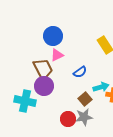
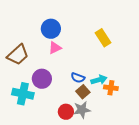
brown trapezoid: (43, 69) -> (18, 55), moved, turned 75
blue semicircle: (80, 72) -> (78, 78), moved, turned 56

